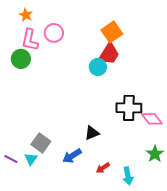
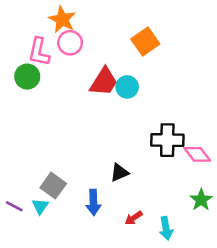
orange star: (26, 15) -> (62, 19), moved, size x1.5
red trapezoid: (109, 54) -> (104, 82), moved
blue arrow: (72, 156) -> (93, 202), turned -60

